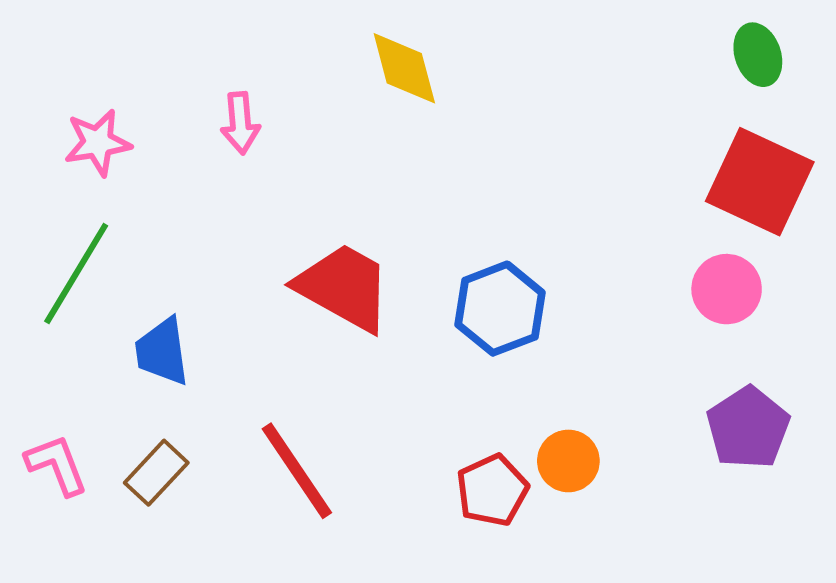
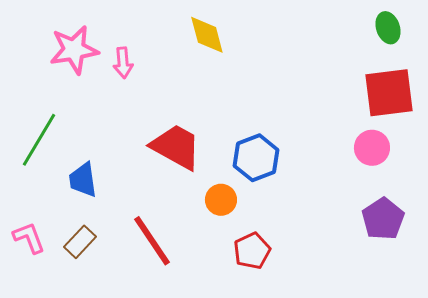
pink star: (98, 143) -> (74, 50), moved, size x1.4
red square: (760, 182) -> (389, 93), turned -32
orange circle: (568, 461) -> (221, 200), moved

